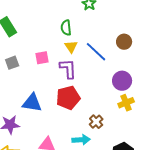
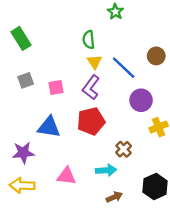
pink square: (42, 58) -> (56, 87), moved
purple L-shape: (68, 69) -> (91, 87), turned -140
purple circle: (122, 81) -> (141, 100), moved

